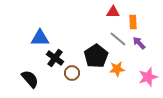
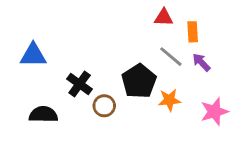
blue triangle: (40, 38) -> (33, 55), moved
black semicircle: (30, 79) -> (43, 114), turned -48

